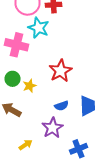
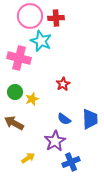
red star: (60, 71) -> (63, 84), size x0.6
blue semicircle: (62, 106) -> (64, 119), turned 56
blue cross: (78, 149) -> (71, 162), moved

